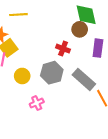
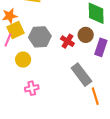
brown circle: (80, 29) -> (86, 35), moved
gray hexagon: (52, 73) -> (40, 37), moved

